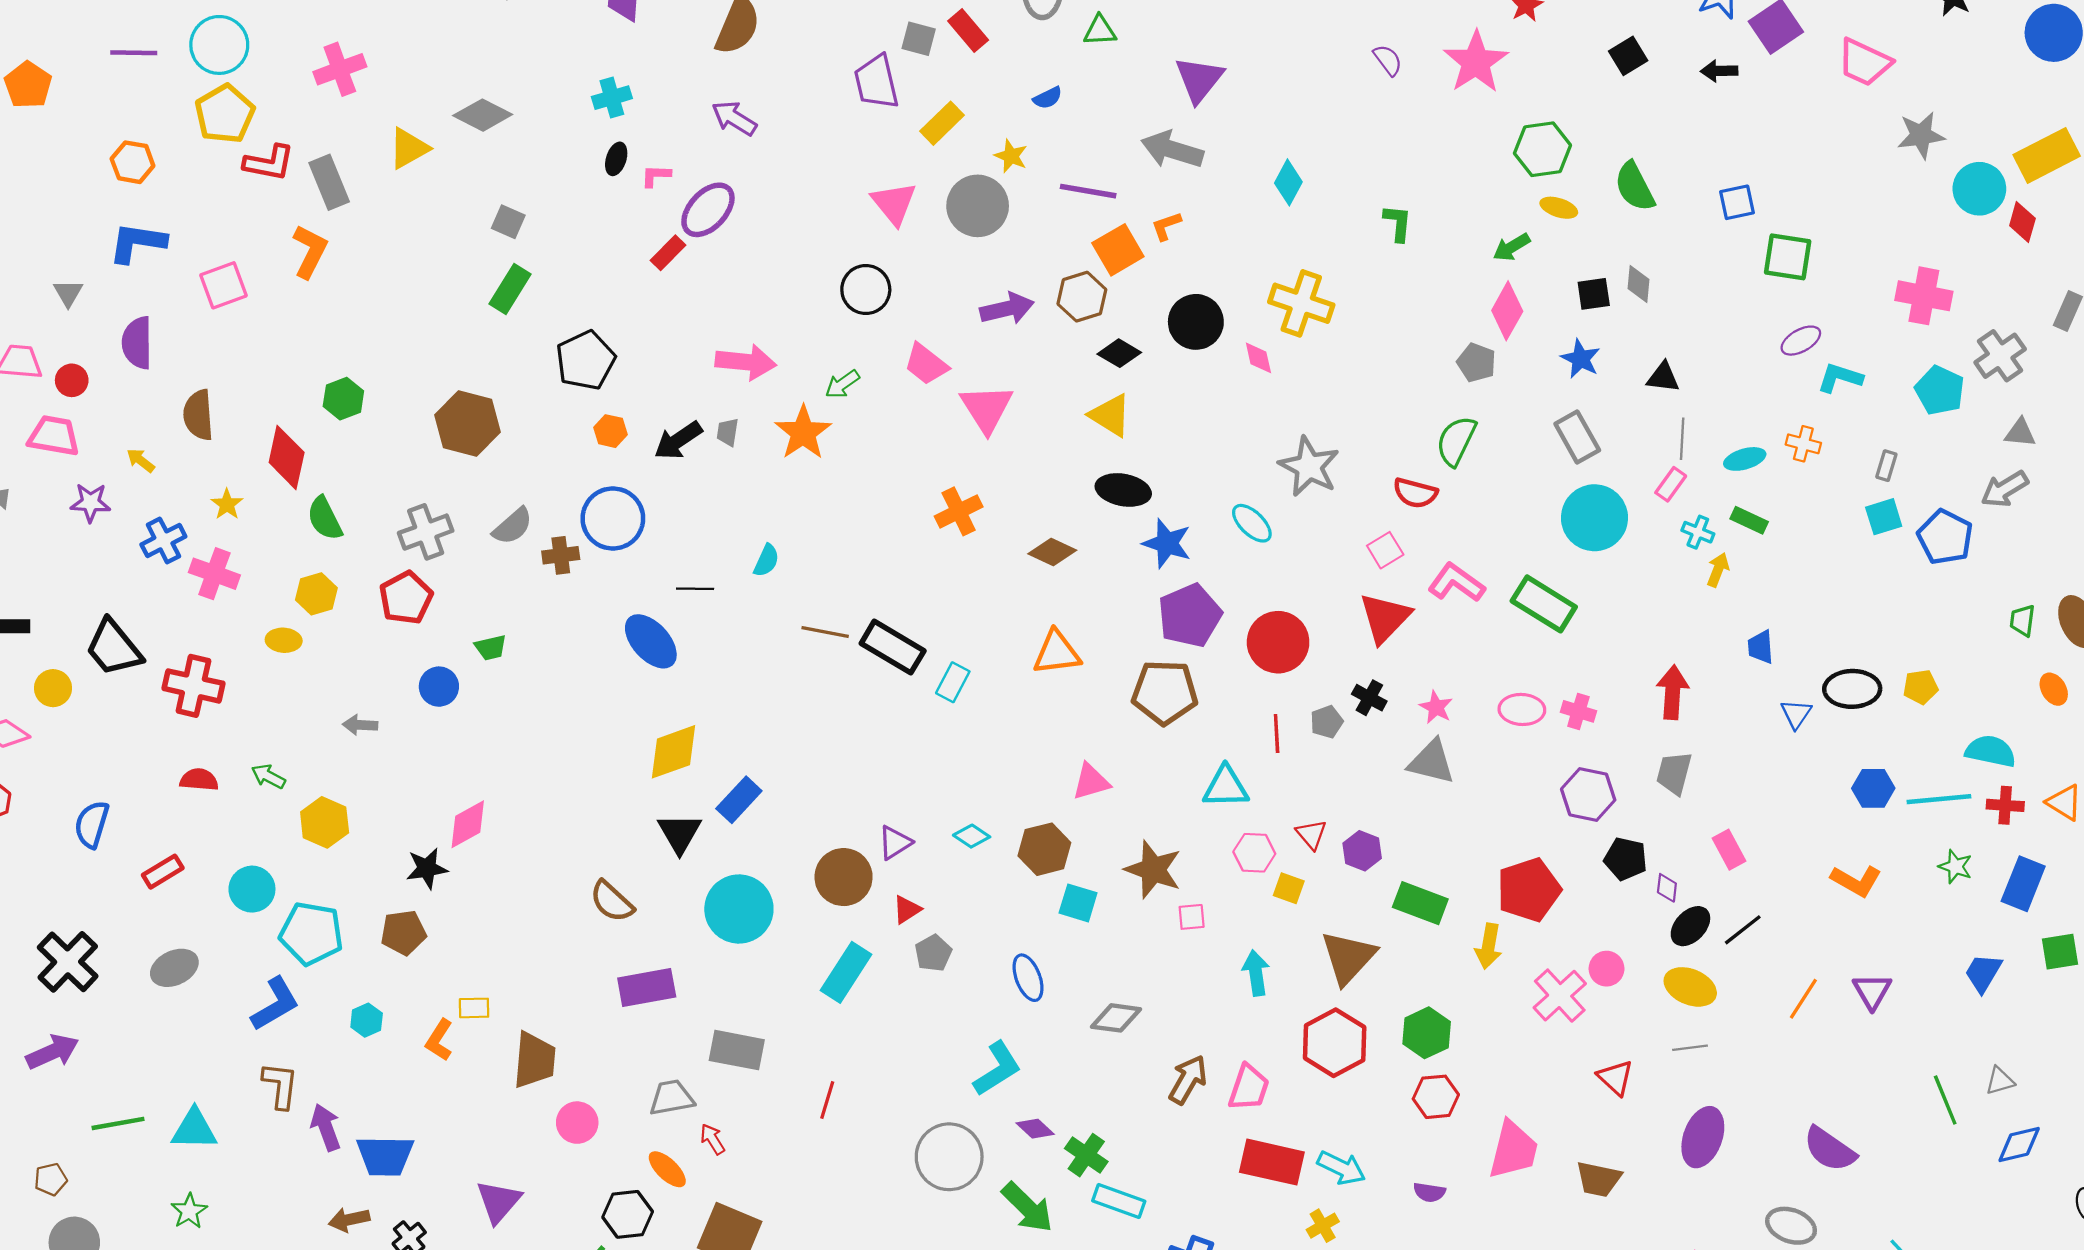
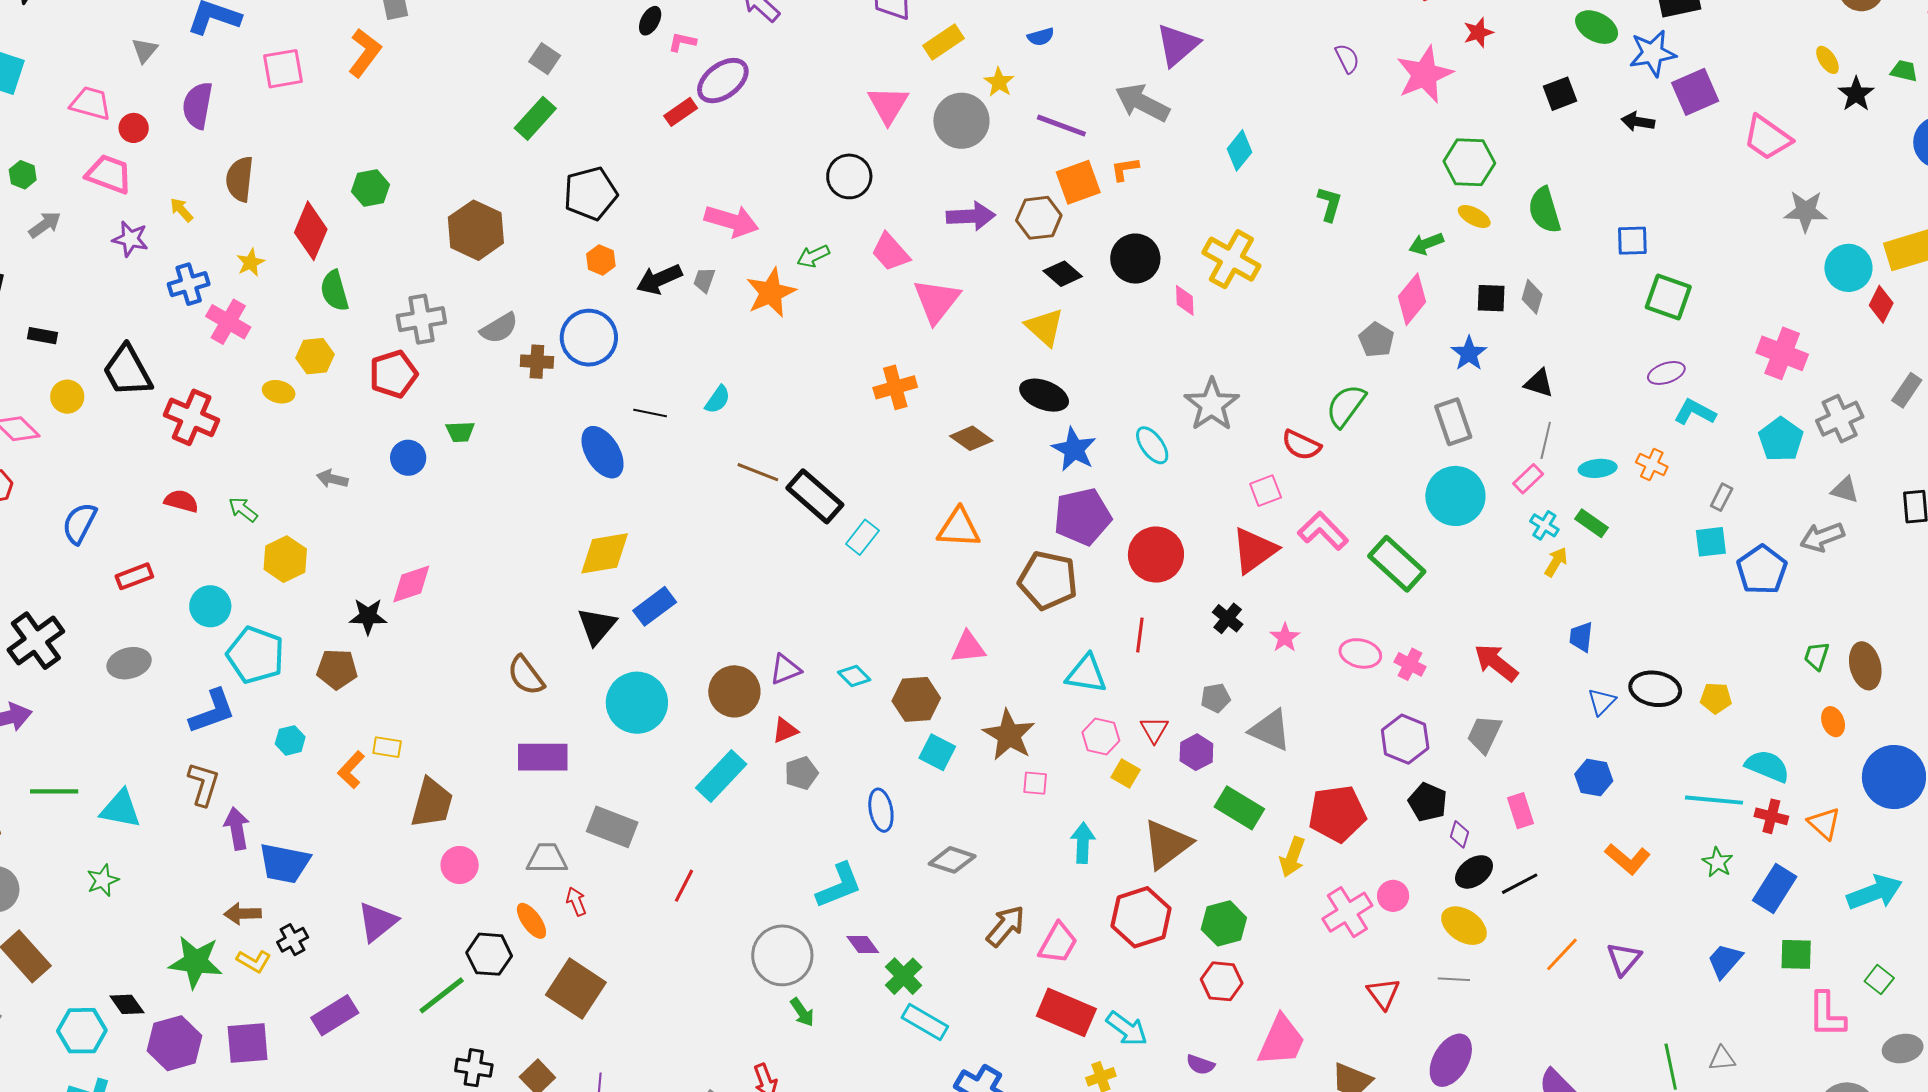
red arrow: (1673, 692) -> (1496, 663), turned -66
gray pentagon: (1327, 722) -> (1216, 698), moved
gray triangle: (1432, 762) -> (1270, 730), moved
blue hexagon: (1873, 788) -> (1594, 777), moved
green arrow: (1027, 1207) -> (802, 1012), moved, size x0.6

